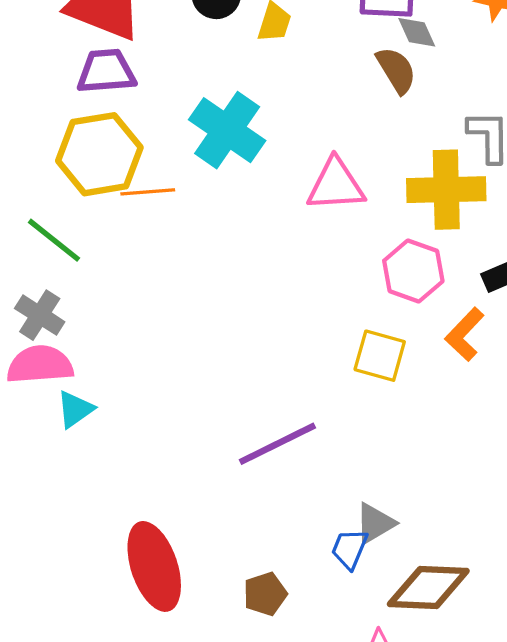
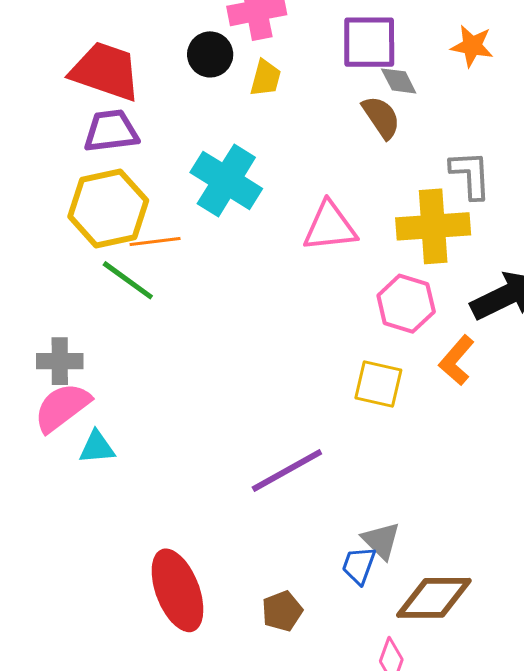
green line: (54, 240) -> (128, 280), moved
gray cross: (40, 315) -> (60, 361), turned -30
pink semicircle: (40, 365) -> (62, 407), turned -30
cyan triangle: (75, 409) -> (97, 447), turned 33
gray triangle: (375, 523) -> (381, 541), turned -42

